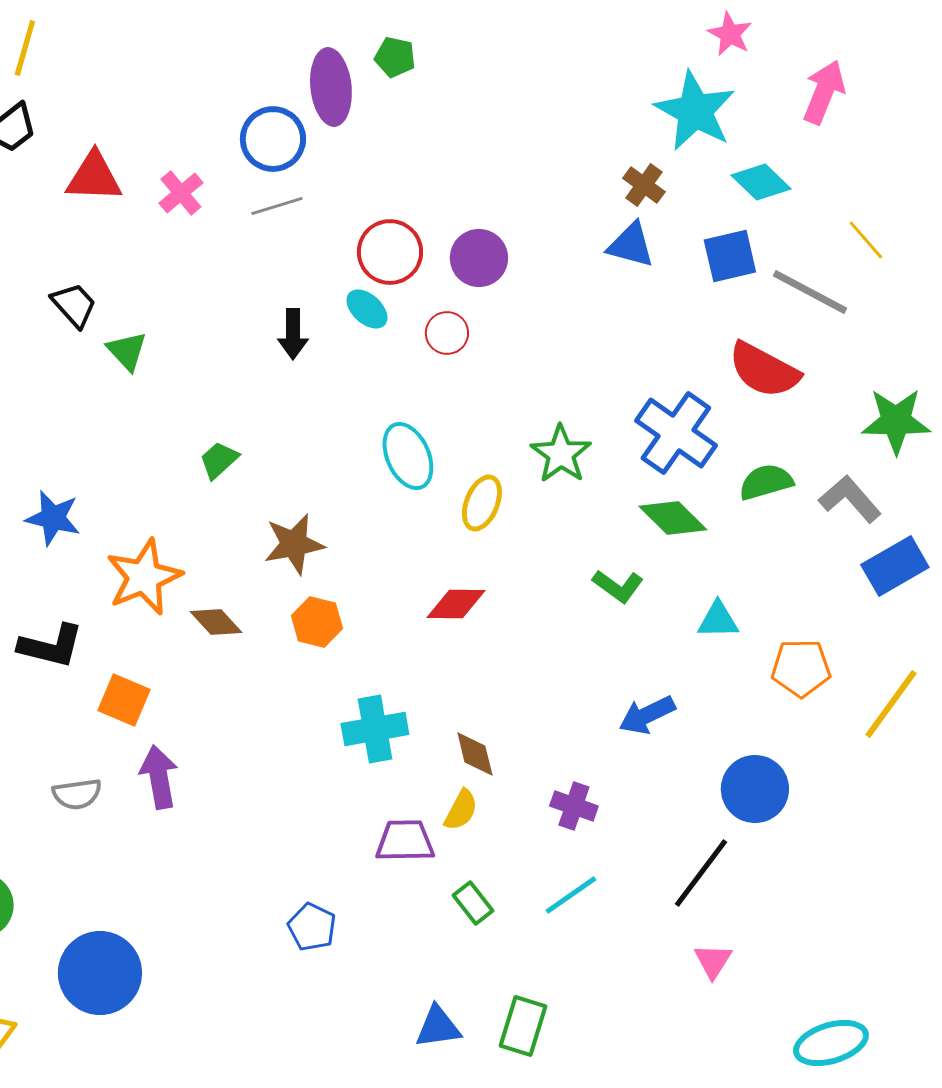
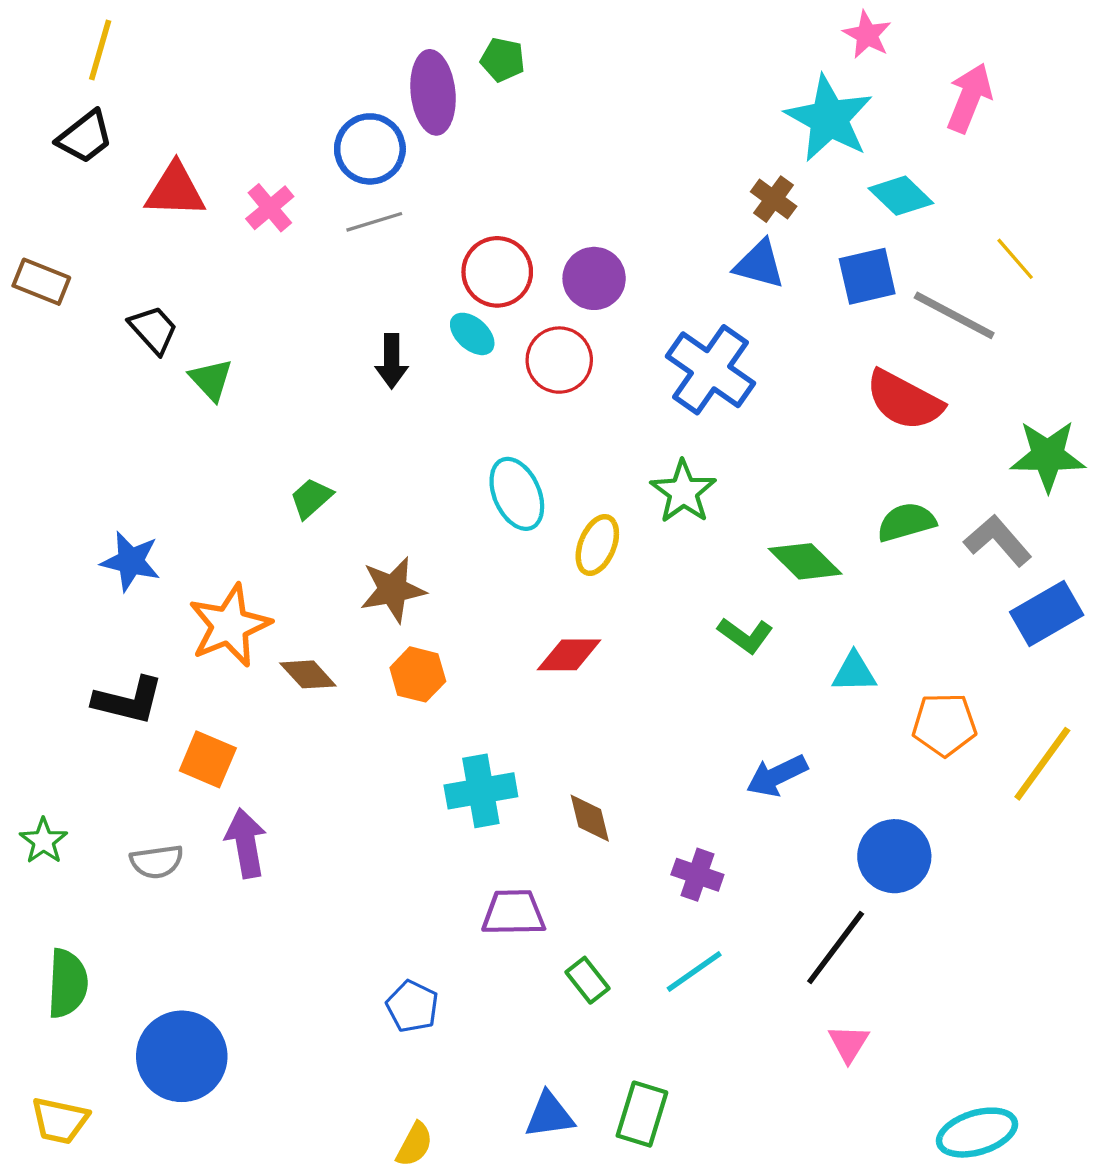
red circle: (447, 333) -> (559, 360), size x1.4
blue cross: (676, 433) -> (710, 370), moved
yellow semicircle: (461, 810) -> (415, 1144), moved

